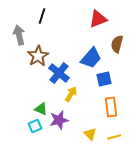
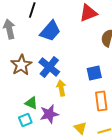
brown star: (38, 56) -> (21, 65), moved
blue trapezoid: (91, 58) -> (50, 31), moved
yellow arrow: (71, 94) -> (61, 88), turned -42

